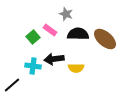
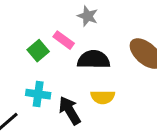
black semicircle: (78, 34) -> (94, 60), moved
black arrow: (54, 59) -> (70, 111), moved, turned 66

